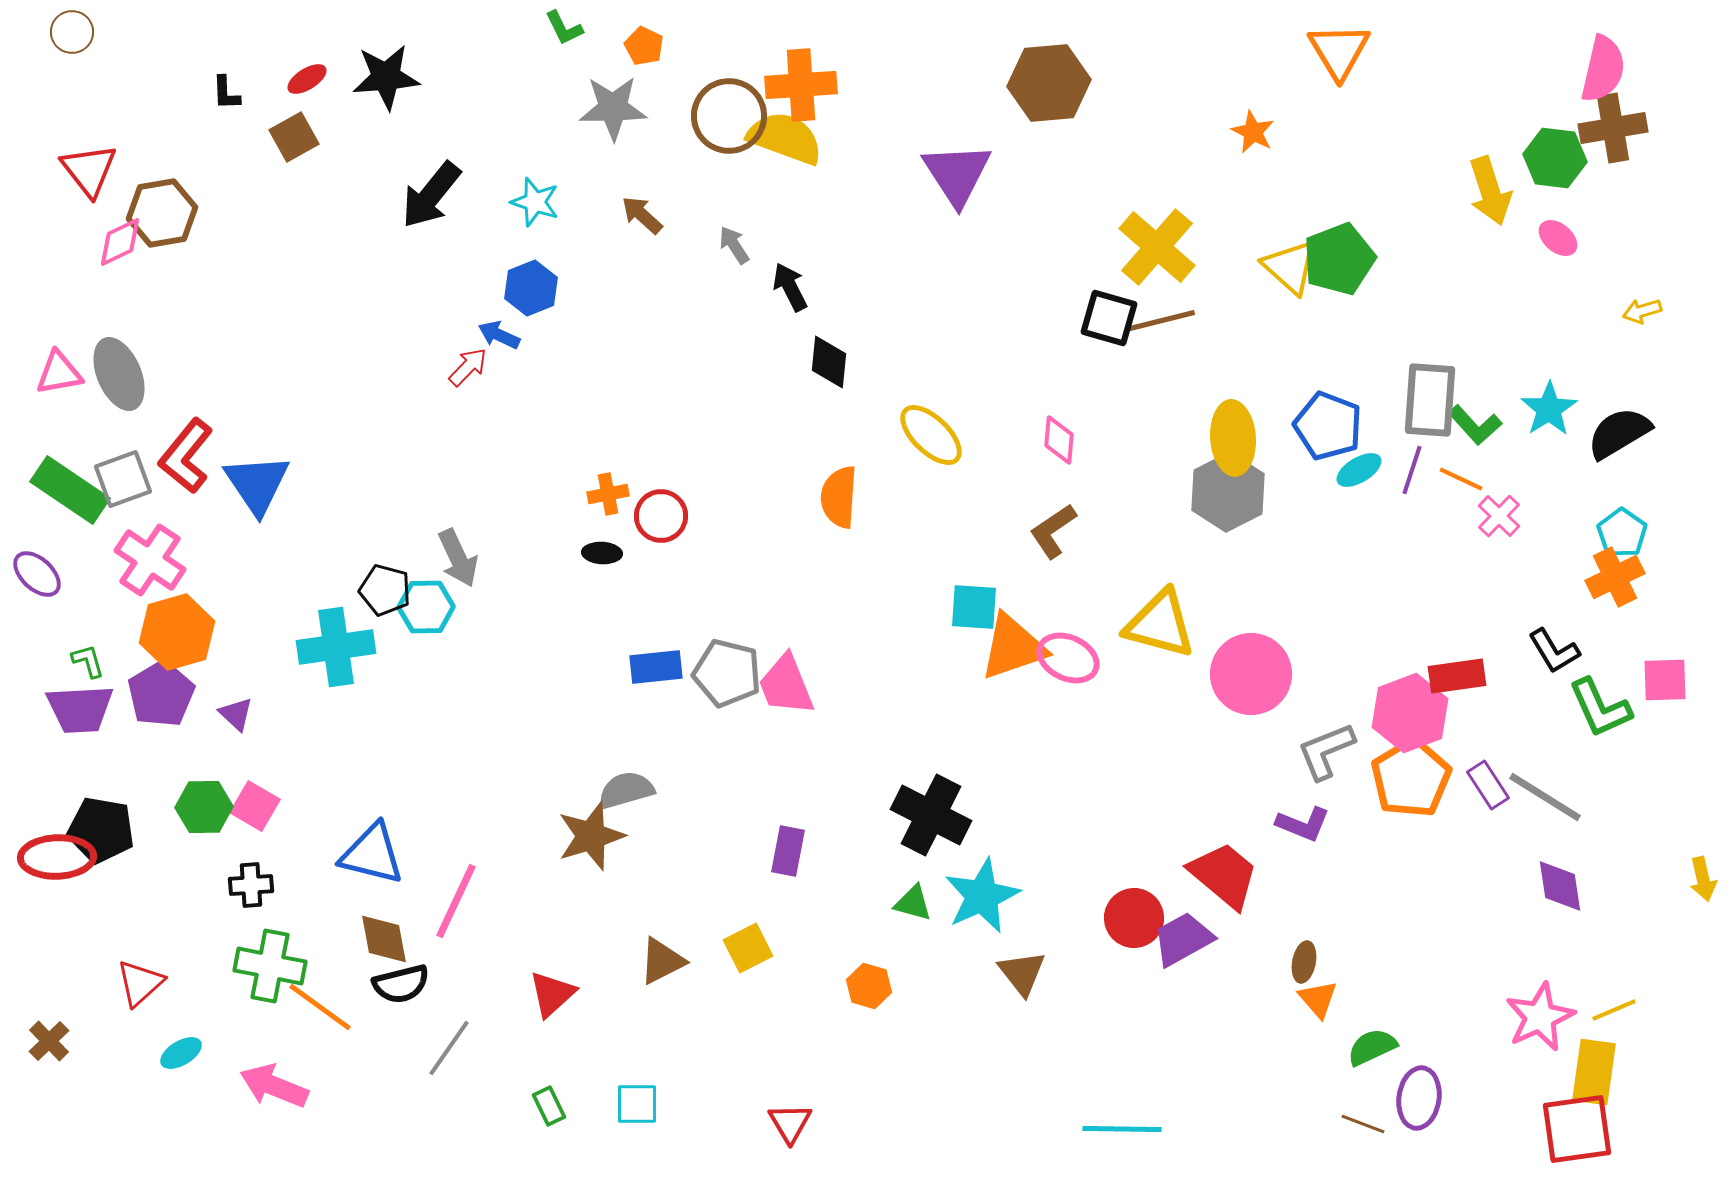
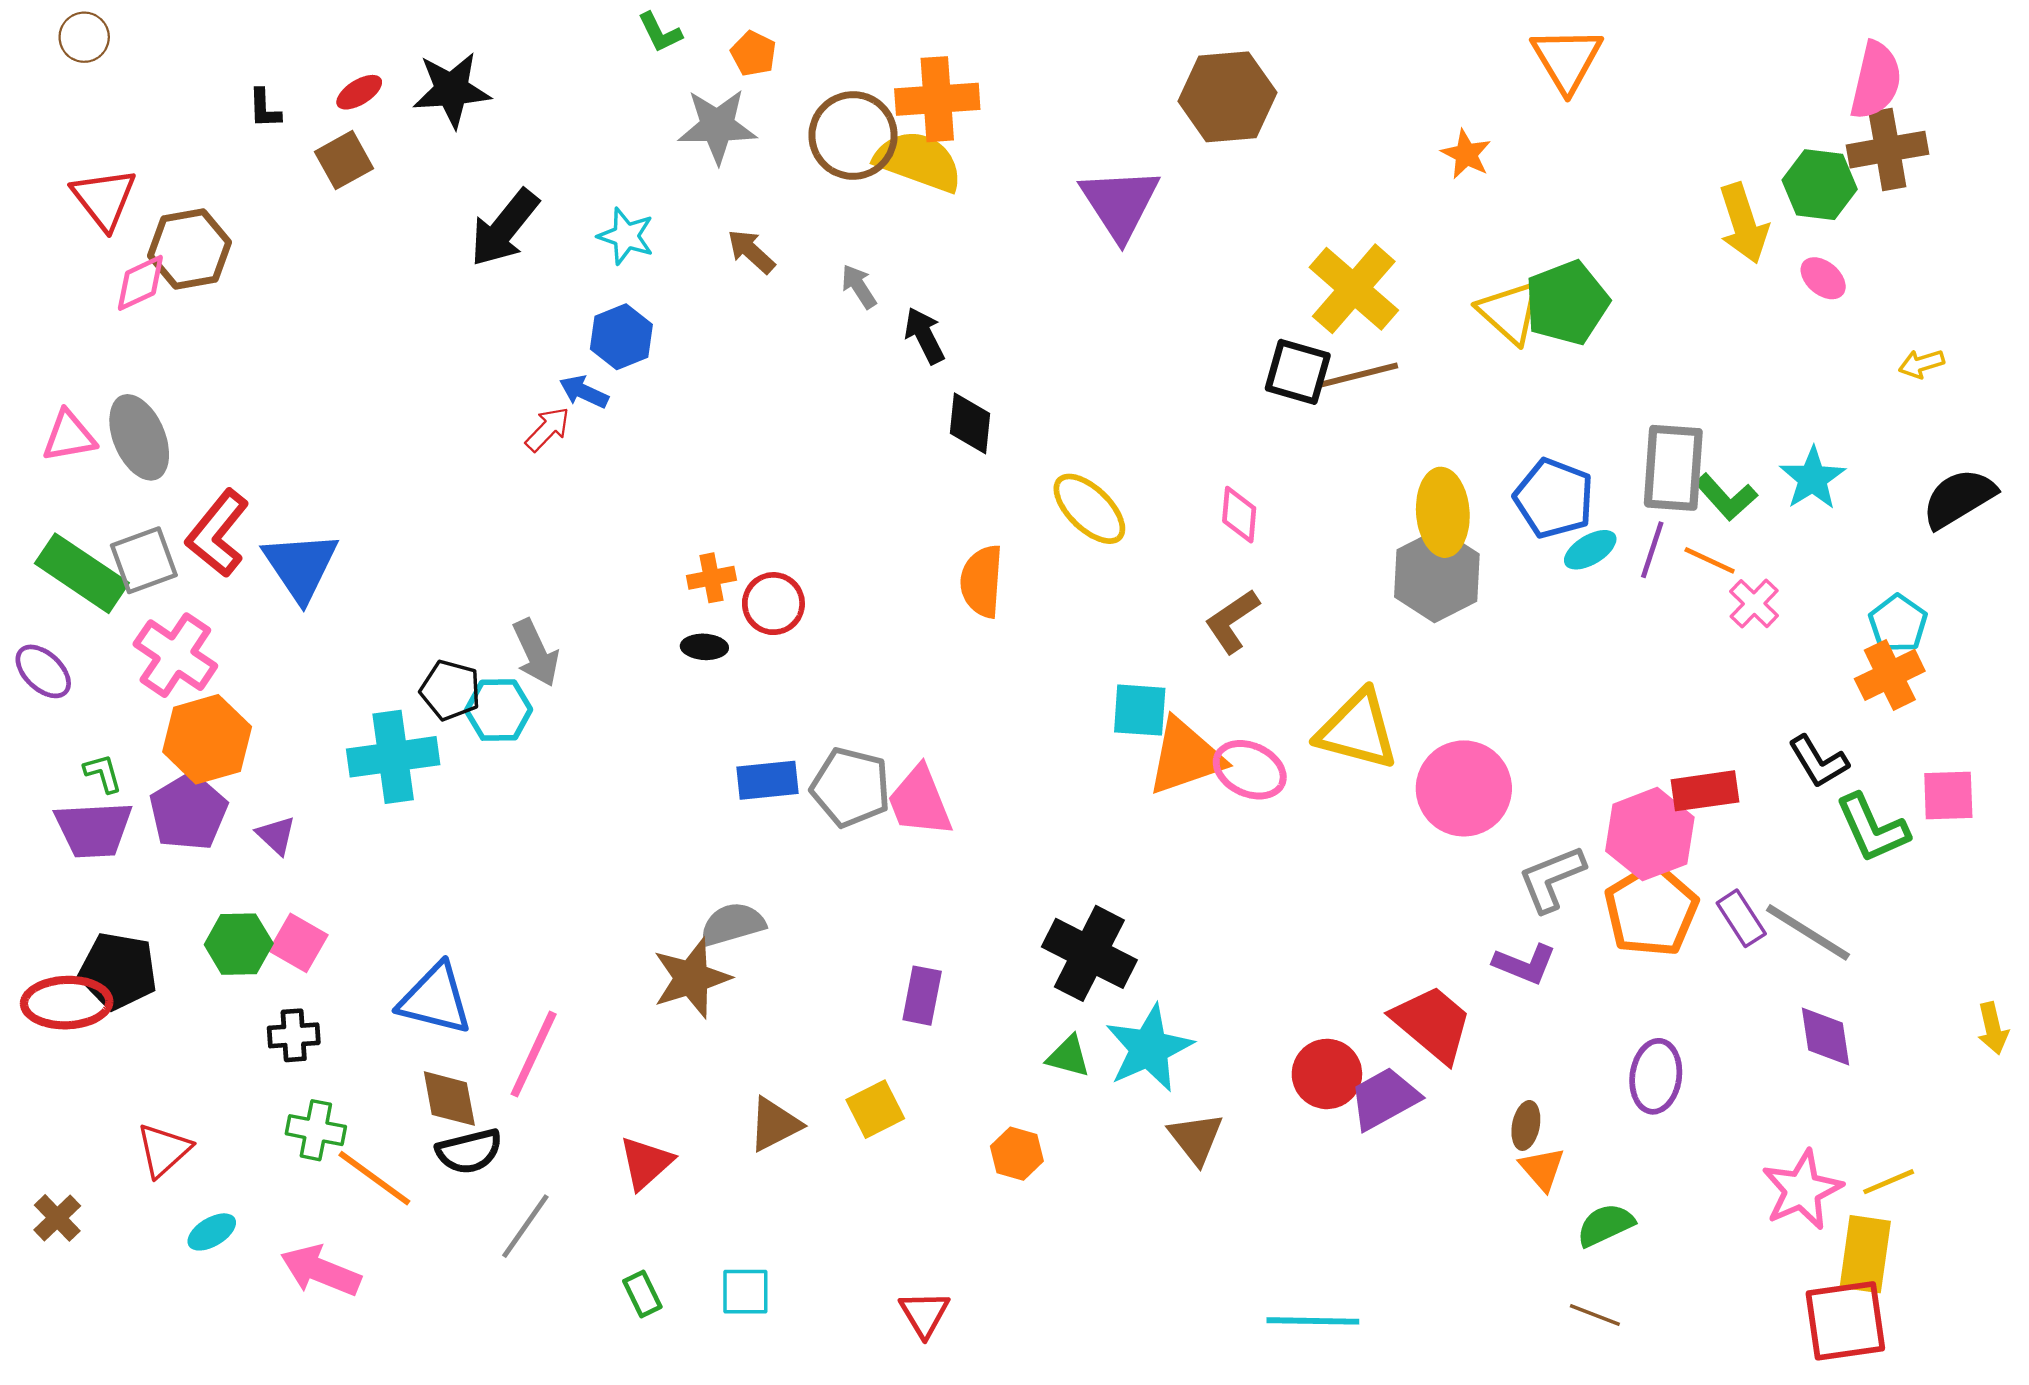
black semicircle: (1619, 433) -> (1959, 498), moved
green cross: (270, 966) -> (316, 1130), size x0.7
purple ellipse: (1419, 1098) -> (1656, 1076), moved

